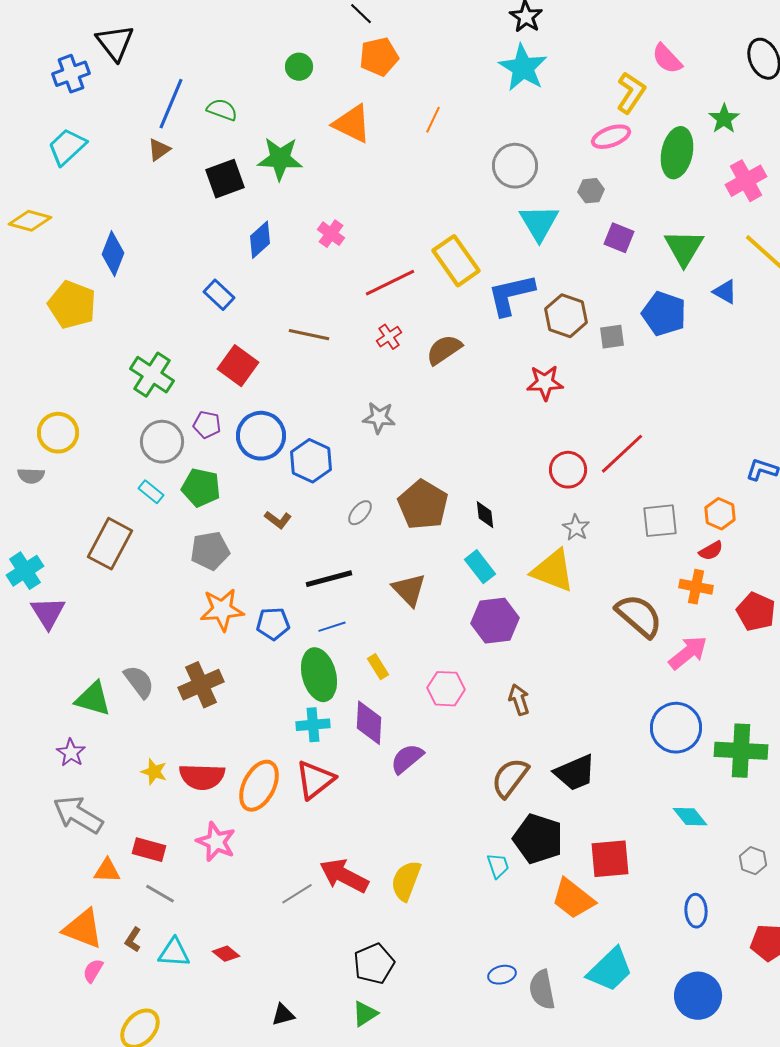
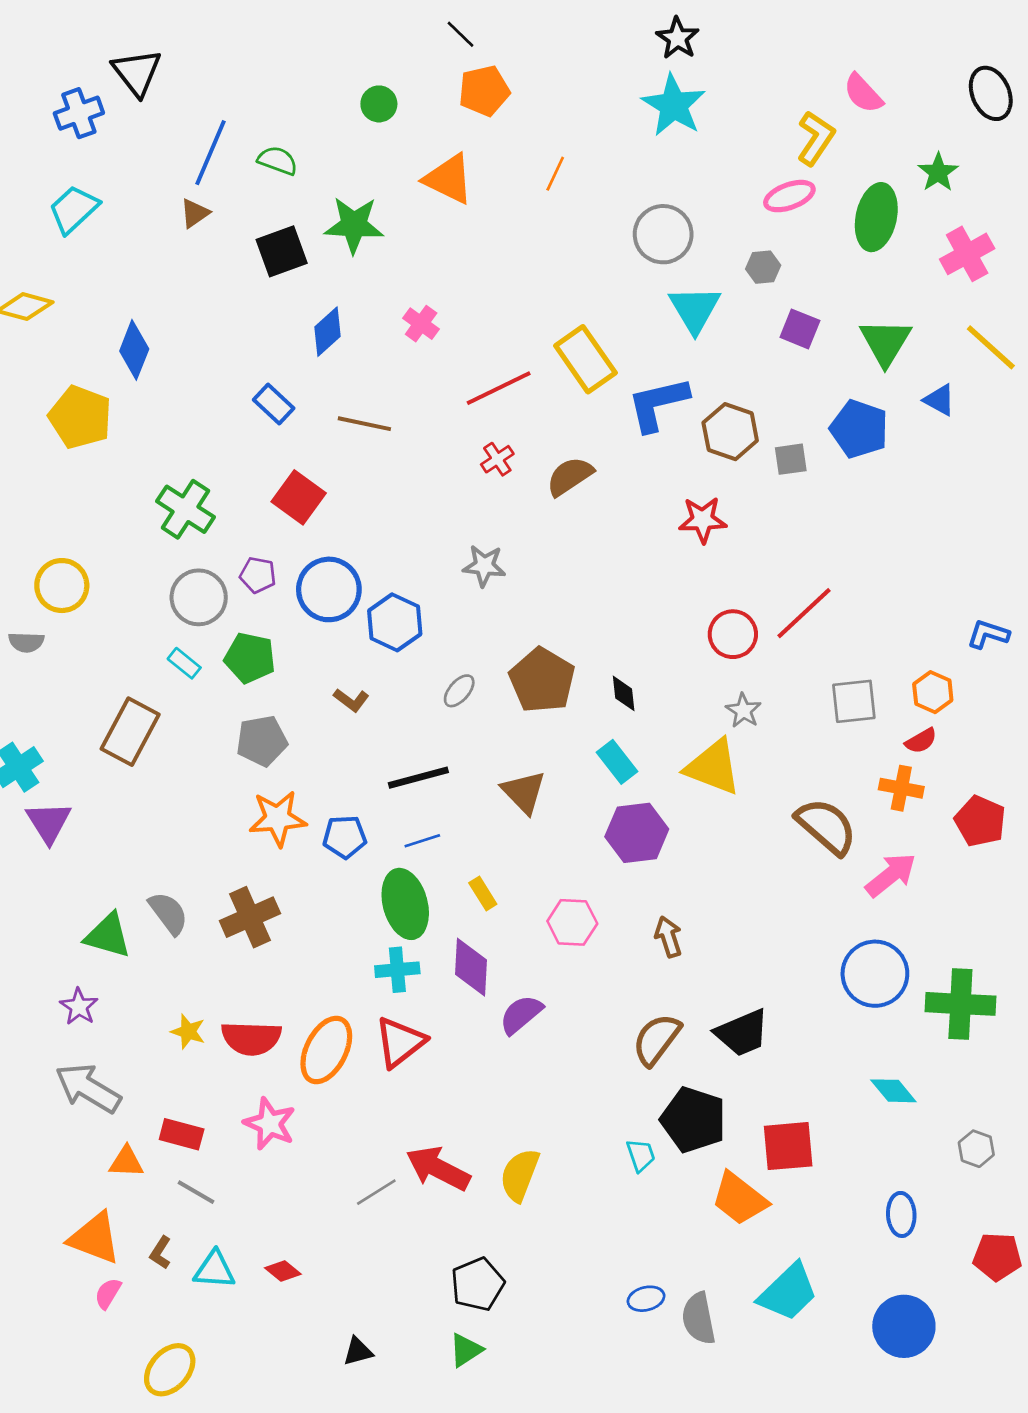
brown line: (309, 335) -> (364, 424), moved

